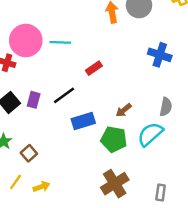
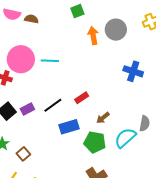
red rectangle: (94, 68) -> (82, 98), moved
purple rectangle: (34, 100) -> (27, 109), turned 48
gray semicircle: (166, 107) -> (145, 123), moved

